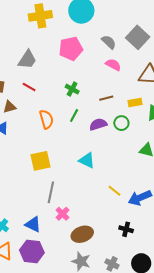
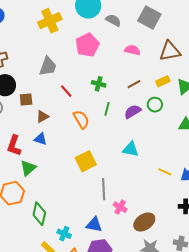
gray semicircle: (109, 42) -> (113, 20), moved
red line: (29, 87) -> (66, 91), moved, turned 32

